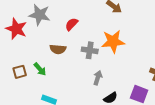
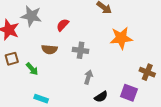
orange star: (113, 41) -> (121, 38), moved
brown square: (20, 72) -> (12, 59), moved

